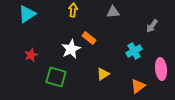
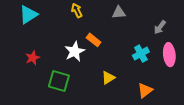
yellow arrow: (73, 10) -> (77, 10), turned -32
pink ellipse: (161, 69) -> (169, 55), moved

